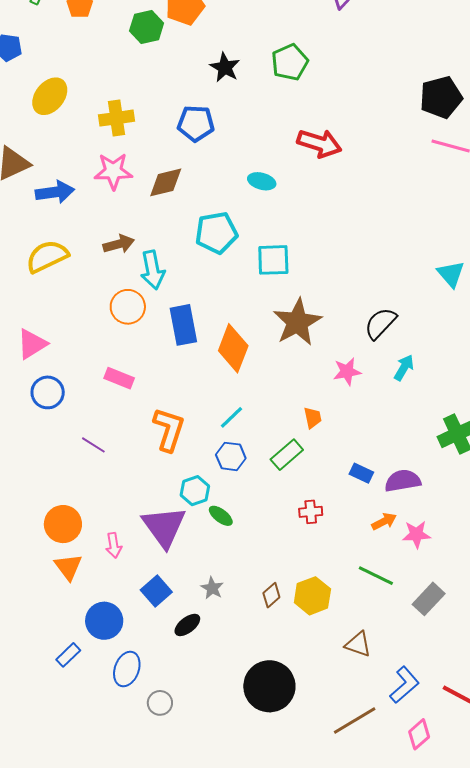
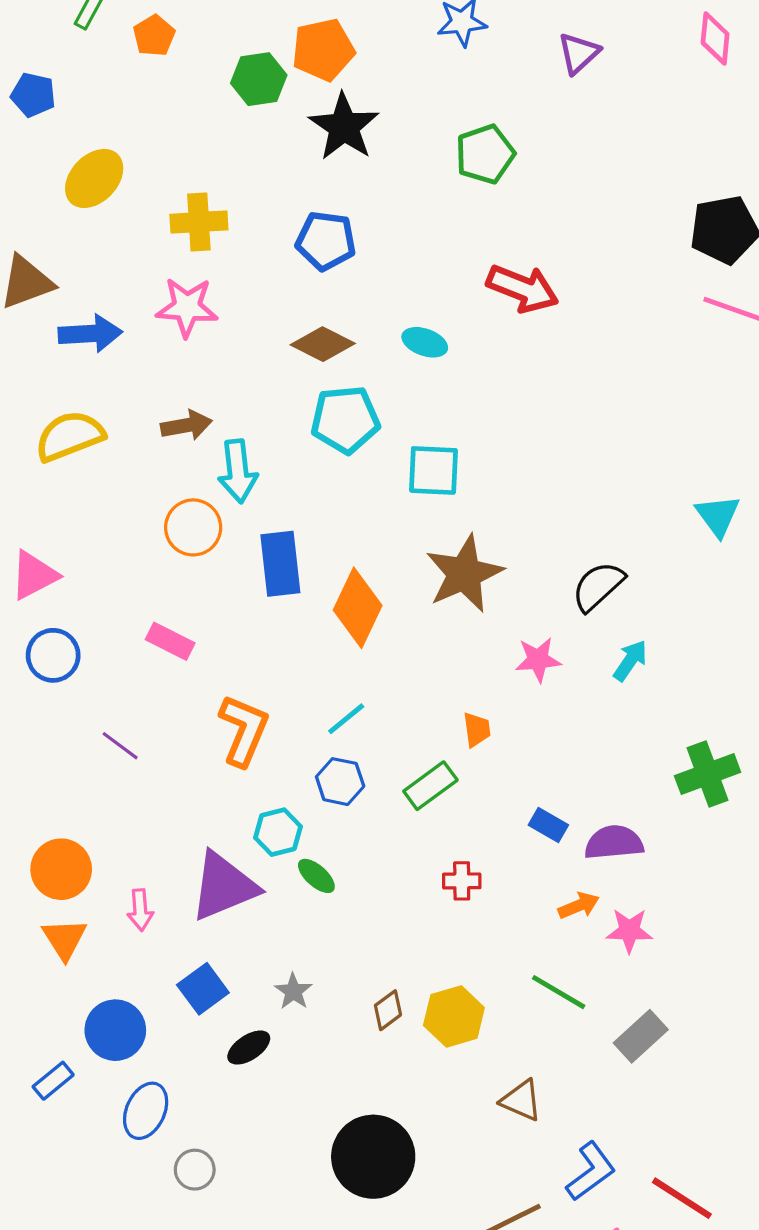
black star: (225, 67) -> (344, 127), moved, size x1.4
brown diamond: (166, 182) -> (323, 344), moved, turned 36
purple triangle: (164, 527) -> (224, 886), turned 39

